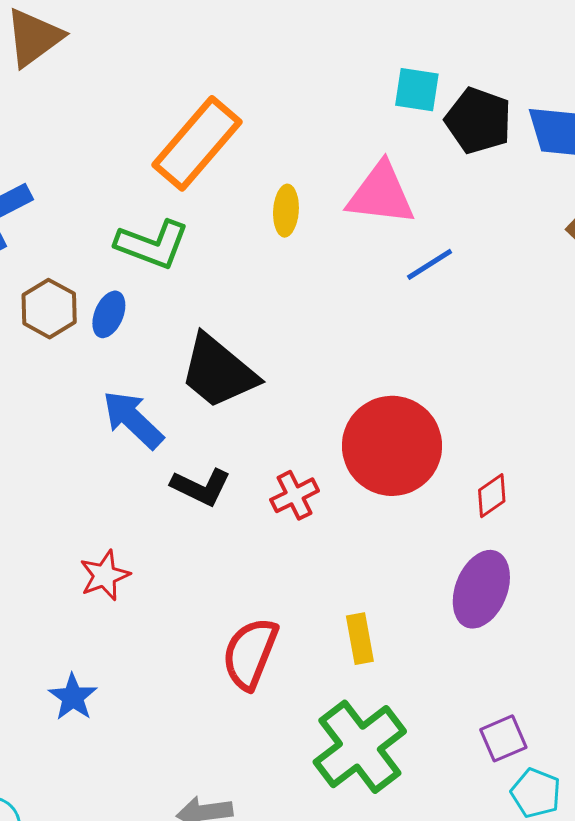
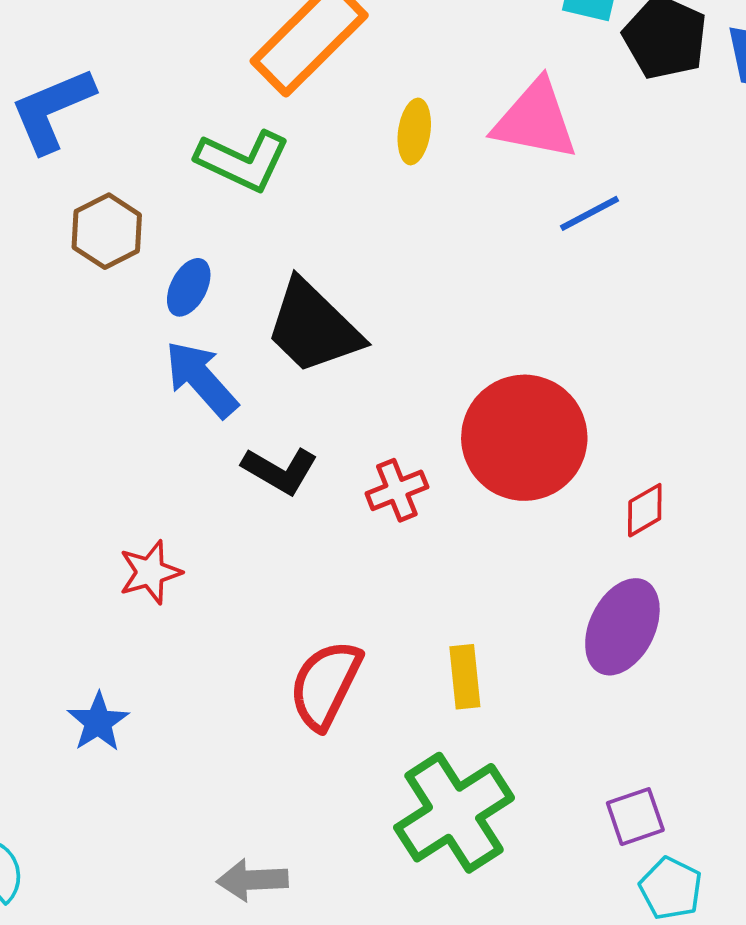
blue ellipse: (109, 314) -> (189, 287), moved

